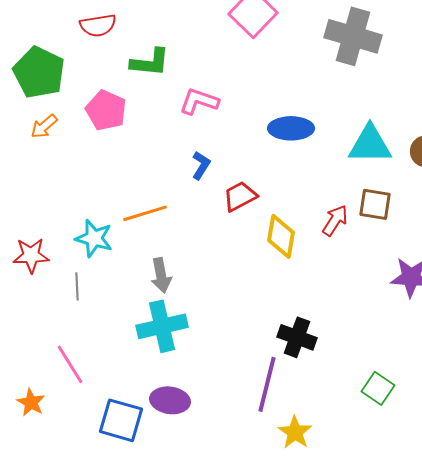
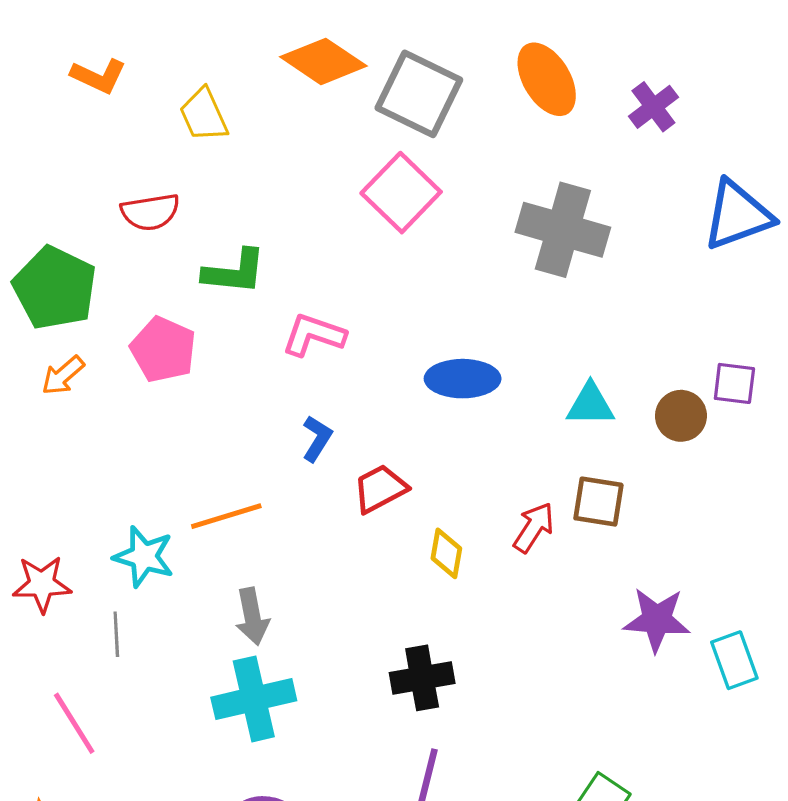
cyan triangle: (370, 144) -> (590, 404), size x0.7
yellow diamond: (281, 236) -> (446, 553), size x0.7
black cross: (297, 337) -> (422, 678), moved, turned -30
pink line: (70, 364) -> (74, 723), moved

